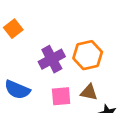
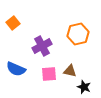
orange hexagon: (88, 55) -> (78, 34), moved

